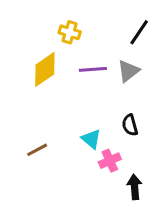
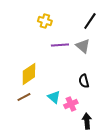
yellow diamond: (45, 69) -> (29, 74), moved
gray triangle: (128, 71) -> (83, 46), turned -42
cyan triangle: (91, 139) -> (54, 97), moved

